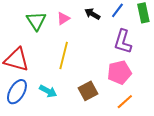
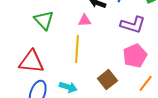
pink triangle: (63, 18) -> (84, 20), moved, turned 40
purple L-shape: (123, 41) -> (133, 25), turned -80

